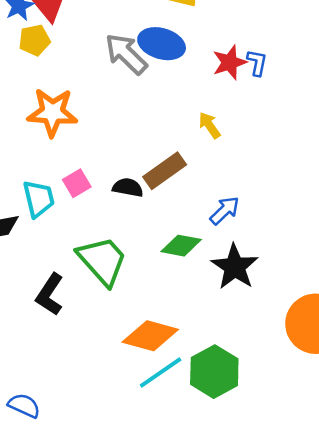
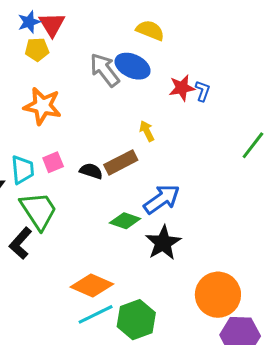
yellow arrow: (209, 125) -> (147, 131), moved
blue arrow: (225, 210) -> (162, 199), size x1.5
green trapezoid: (102, 261) -> (39, 211), moved

